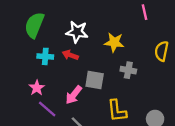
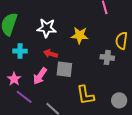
red arrow: (70, 55) -> (51, 54), moved
gray cross: (128, 70) -> (107, 57), moved
pink arrow: (74, 95) -> (40, 76), moved

